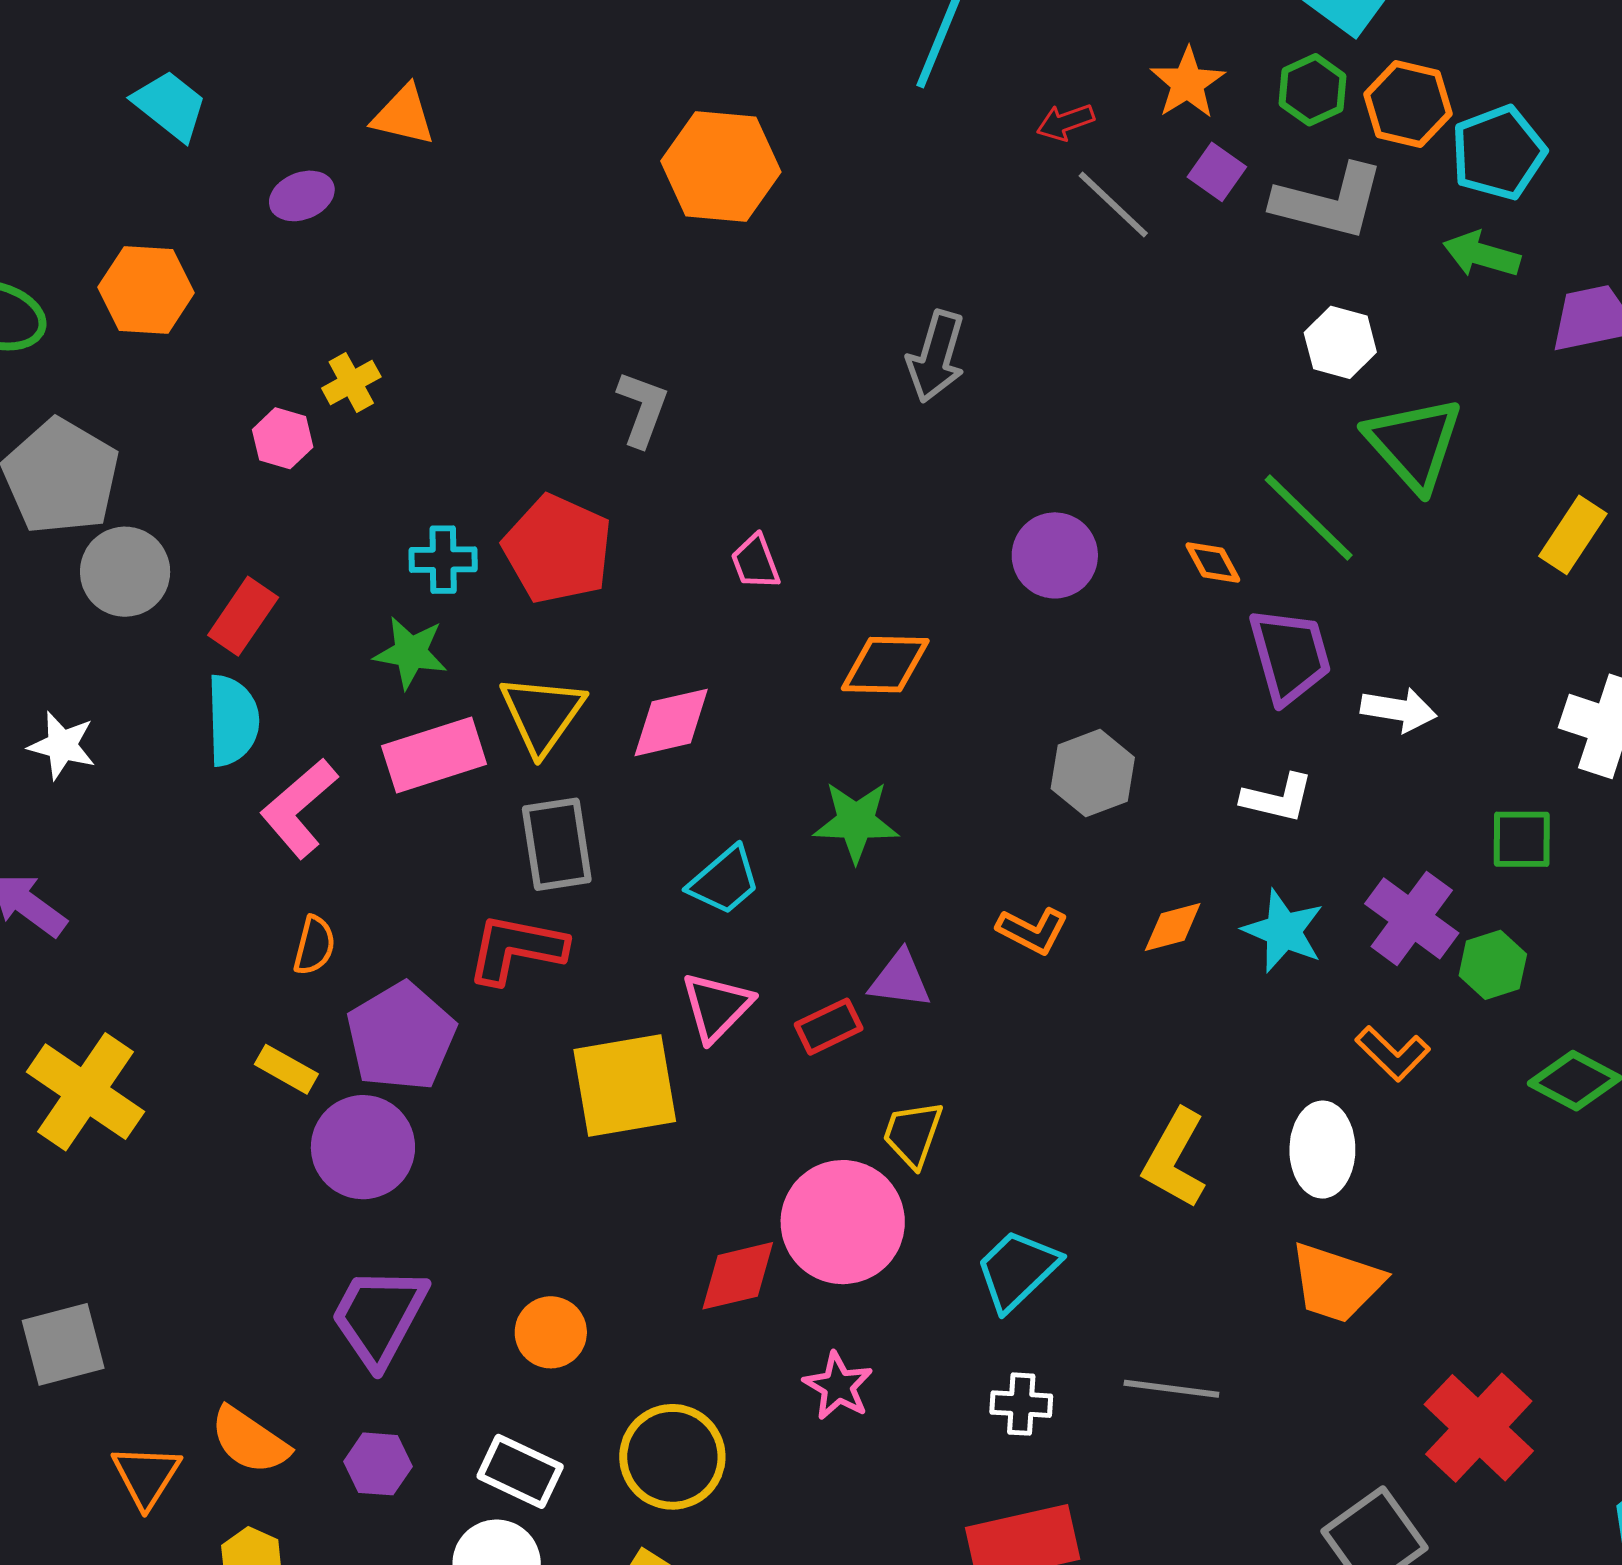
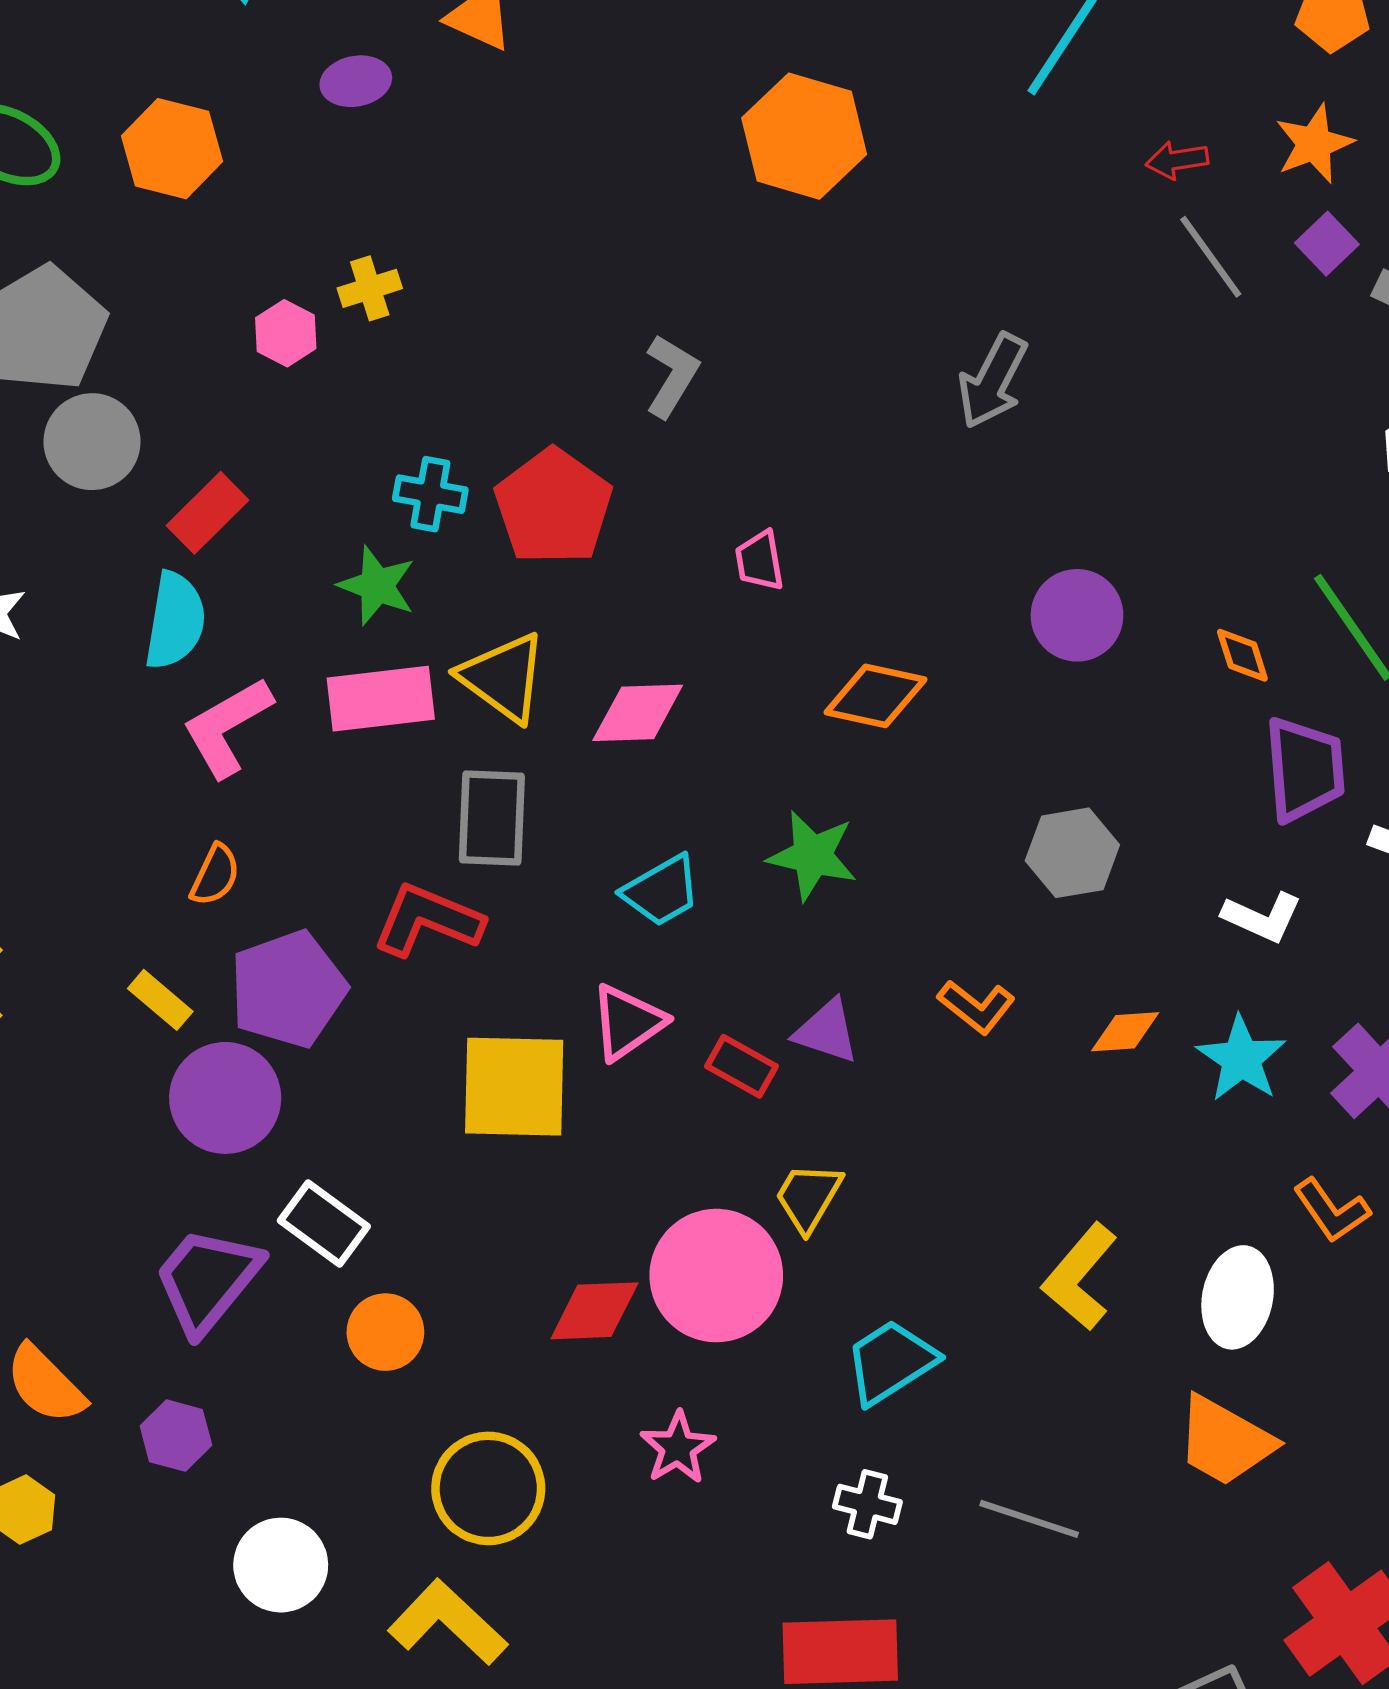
yellow triangle: (542, 714) -> (503, 677), turned -40
red rectangle: (829, 1027) -> (742, 1066), turned 44
white rectangle: (520, 1471) -> (324, 1224), moved

